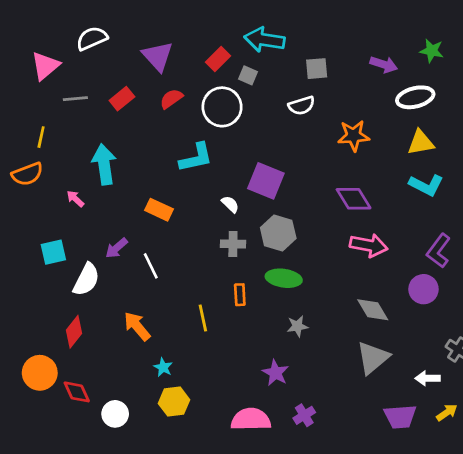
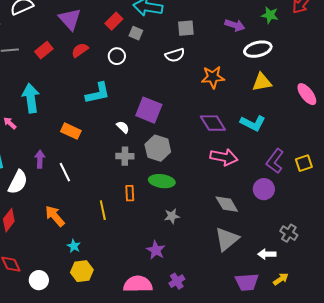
white circle: (222, 107) -> (117, 56), size x0.6
cyan L-shape: (426, 185) -> (253, 123), moved
purple arrow: (116, 248) -> (40, 159), turned 132

